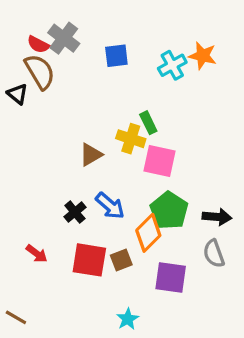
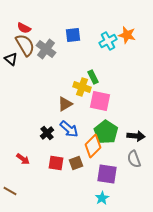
gray cross: (64, 38) -> (46, 49), moved
brown triangle: (91, 155) -> (65, 104), moved
red square: (89, 260) -> (56, 163), size x0.7
brown line: (16, 317) -> (10, 191), moved
cyan star: (128, 319) -> (102, 198), moved

